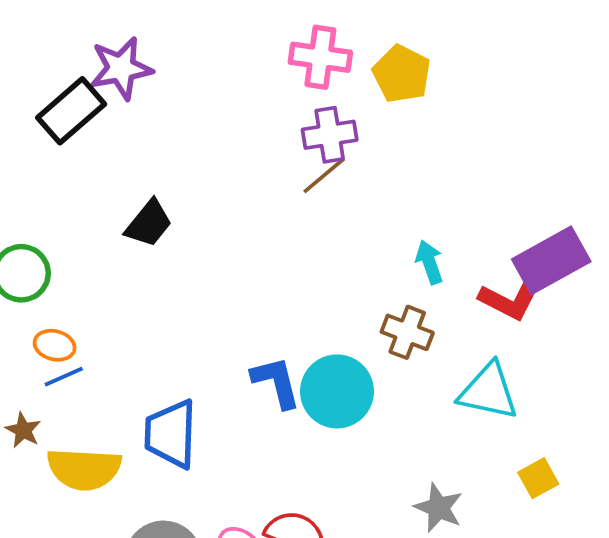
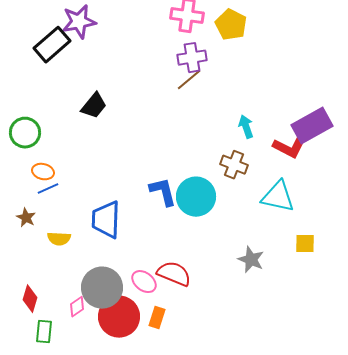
yellow semicircle: (84, 469) -> (59, 239), size x0.6
yellow square: (538, 478) -> (305, 244), turned 30

